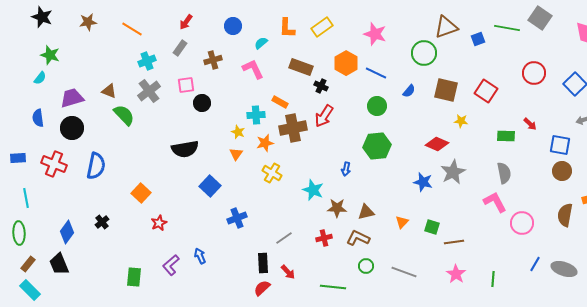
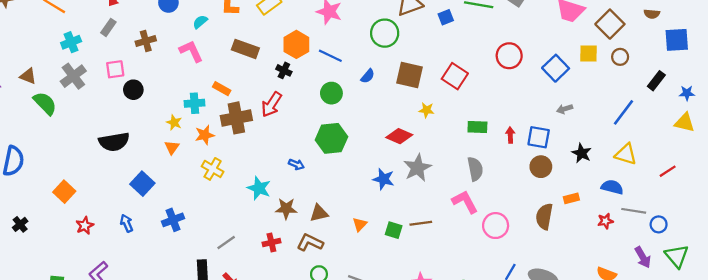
black cross: (321, 86) -> (284, 70), moved
red arrow: (530, 124) -> (510, 135), moved, turned -136
blue arrow: (346, 169) -> (296, 164), turned -80
brown line: (454, 242) -> (421, 223), moved
blue arrow: (200, 256) -> (127, 223), moved

